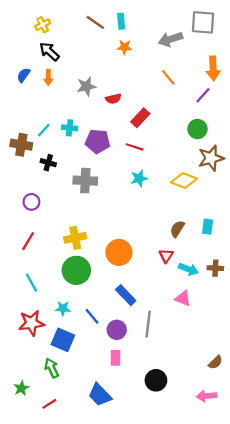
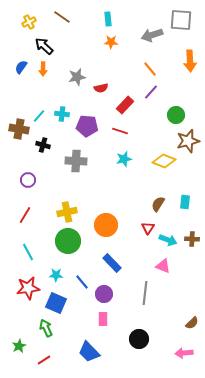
brown line: (95, 22) -> (62, 17), moved
yellow cross: (43, 25) -> (29, 22), moved
purple line: (203, 95) -> (151, 92), moved
gray line: (148, 324) -> (145, 293), moved

